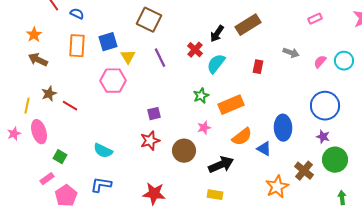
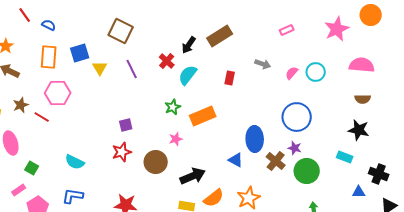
pink hexagon: (113, 81) -> (58, 93), moved
orange semicircle: (242, 137) -> (214, 198), moved
brown cross: (304, 171) -> (276, 161), moved

